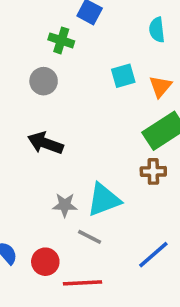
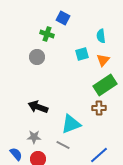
cyan semicircle: (157, 30) -> (101, 36), moved
black arrow: (45, 143) -> (38, 107), moved
gray star: (65, 205) -> (34, 137), moved

